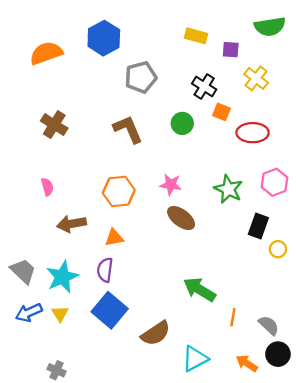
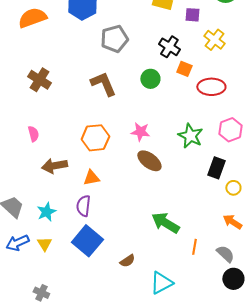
cyan star: (62, 277) -> (46, 212), size x0.7
brown semicircle: (156, 333) -> (127, 261), size x0.6
orange arrow: (247, 363) -> (232, 222), moved

